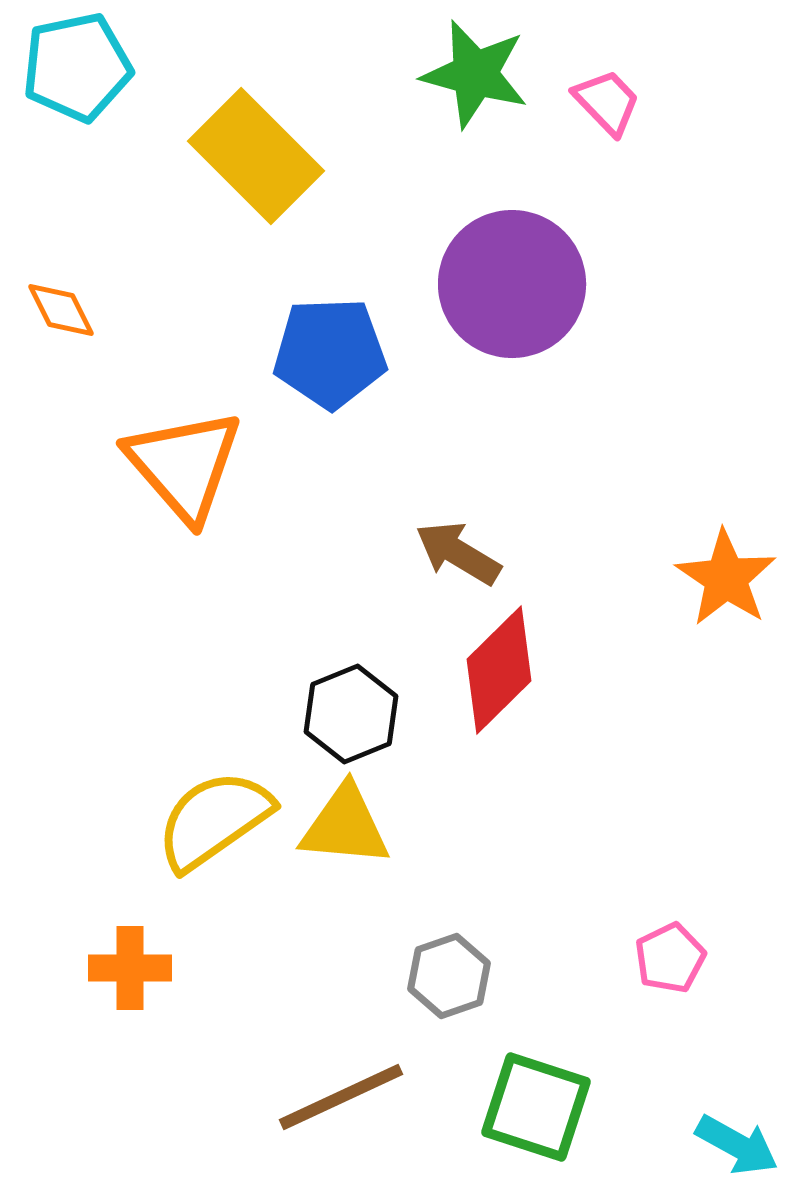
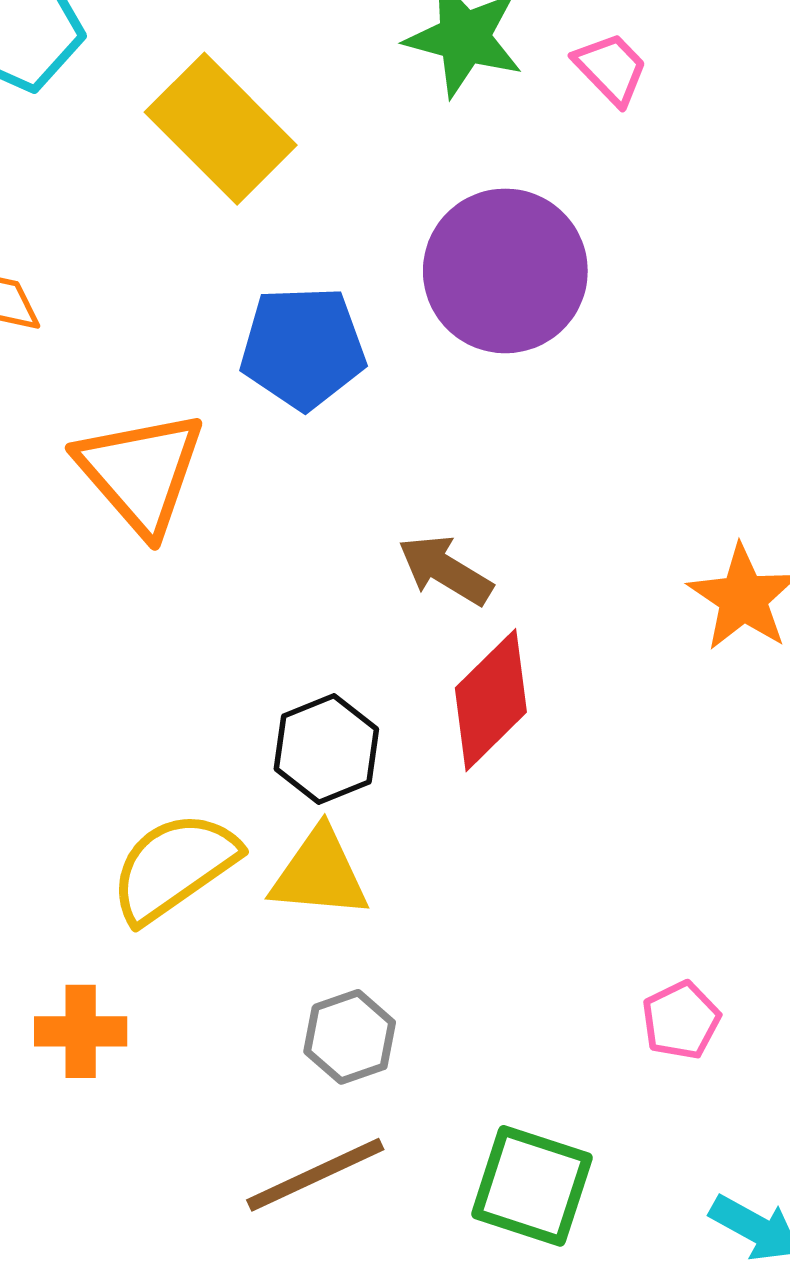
gray hexagon: (449, 976) -> (350, 1037), moved

